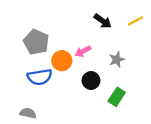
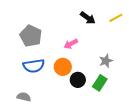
gray star: (117, 60) -> (106, 61), moved
orange circle: (62, 61) -> (63, 67), moved
black circle: (91, 81) -> (78, 80), moved

